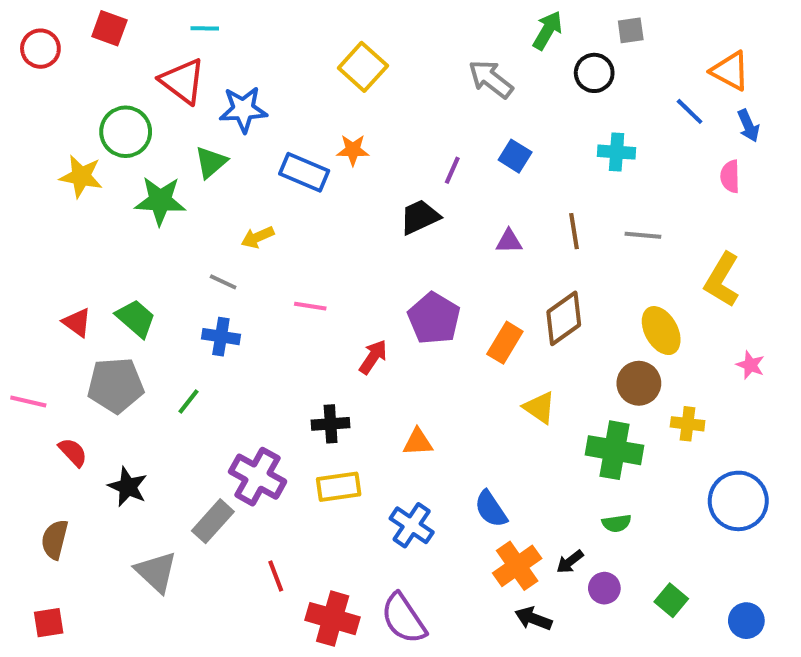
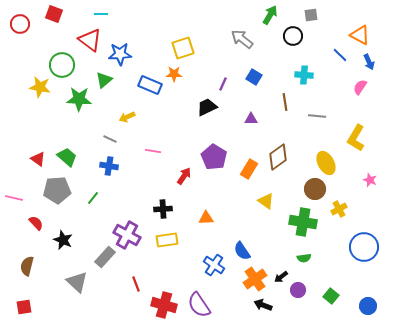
yellow square: (363, 67) -> (183, 48), moved, turned 30
pink semicircle: (730, 176) -> (360, 87), turned 35
brown line: (574, 231) -> (285, 102), moved
yellow cross: (688, 424) -> (339, 209), turned -35
blue cross: (412, 525) -> (214, 265), moved

